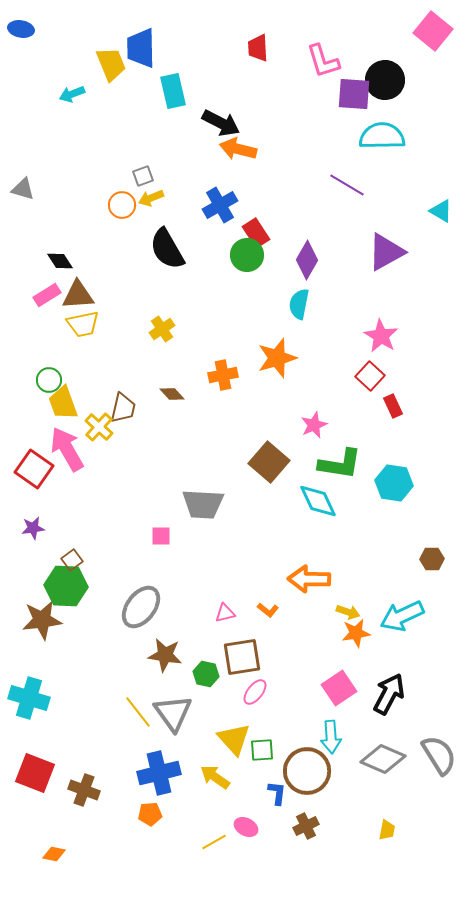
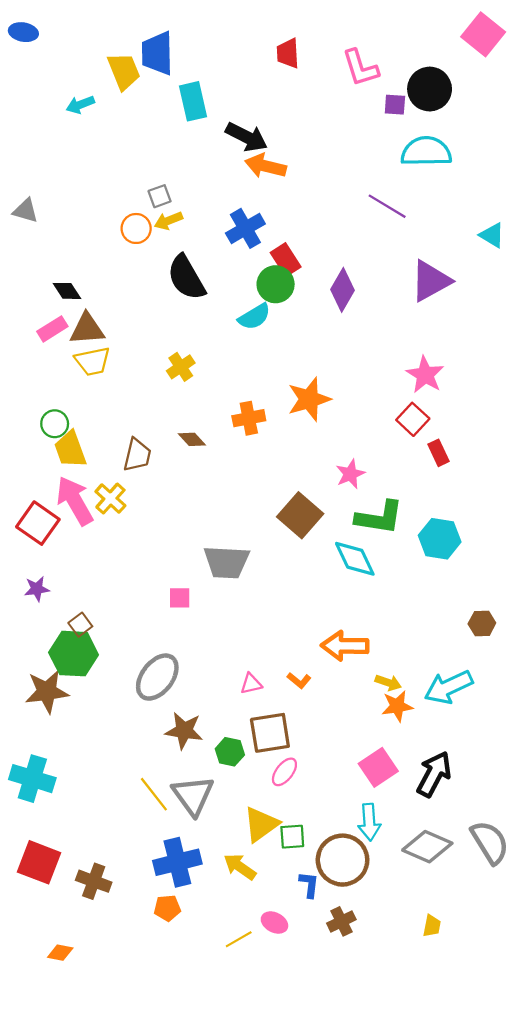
purple square: (354, 94) -> (395, 105), size x0.6
cyan semicircle: (299, 304) -> (254, 317), moved, turned -132
yellow cross: (99, 427) -> (110, 499), moved
yellow triangle: (234, 739) -> (261, 824), turned 36

